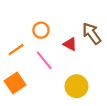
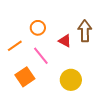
brown arrow: (92, 33) -> (85, 31), turned 35
orange square: (15, 83) -> (25, 77), moved

